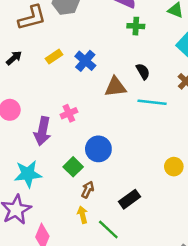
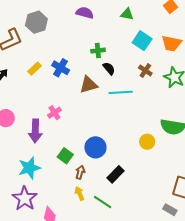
green cross: (136, 26) -> (98, 51), moved
blue circle: (98, 149) -> (95, 147), moved

